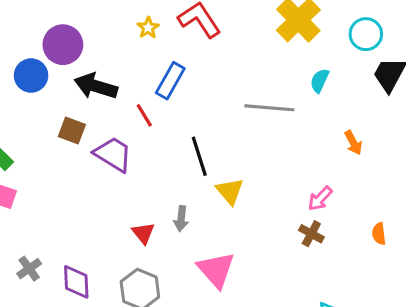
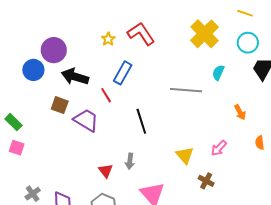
yellow triangle: (230, 191) -> (185, 155), moved
brown cross: (311, 234) -> (206, 181), moved
orange semicircle: (379, 234) -> (260, 143), moved

